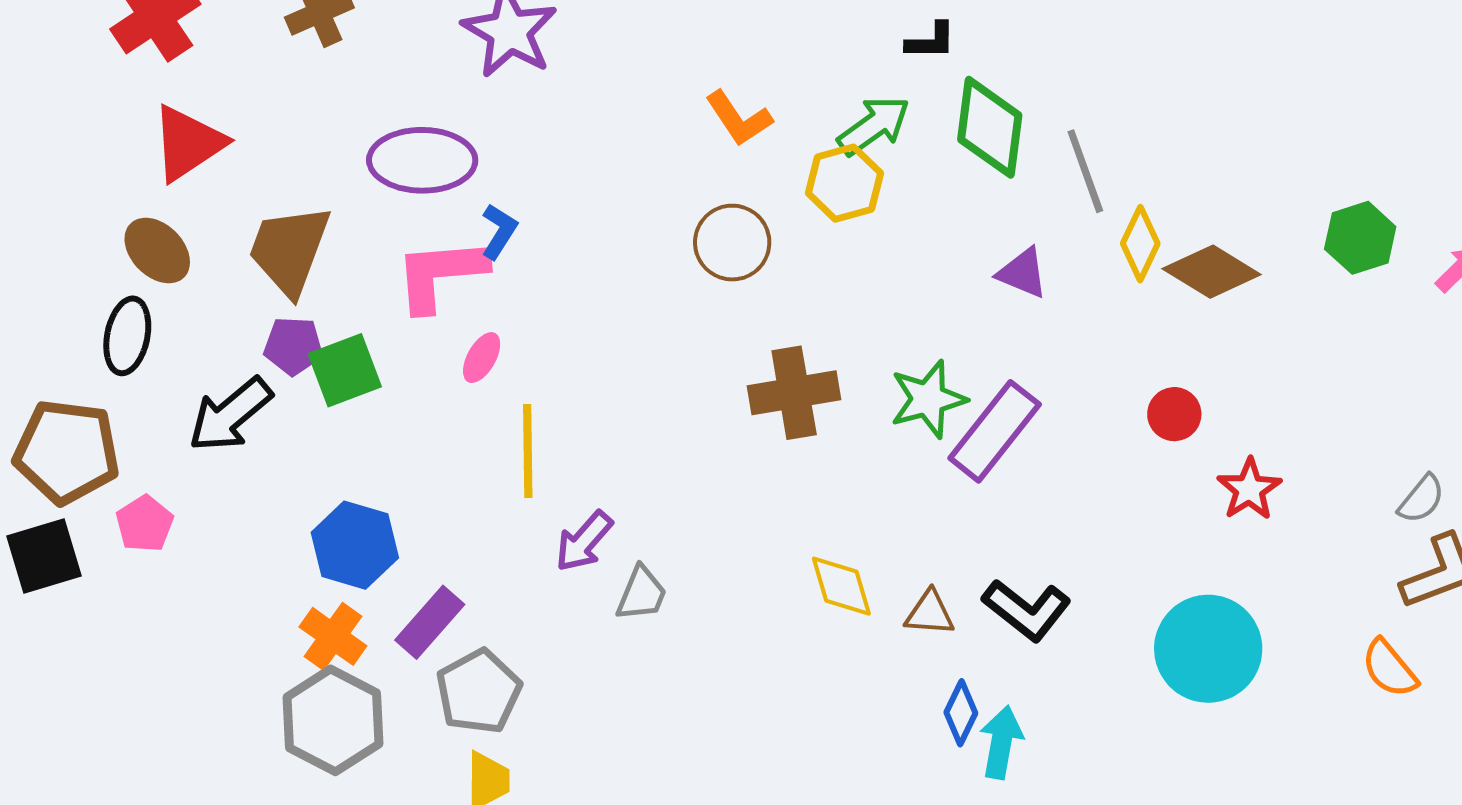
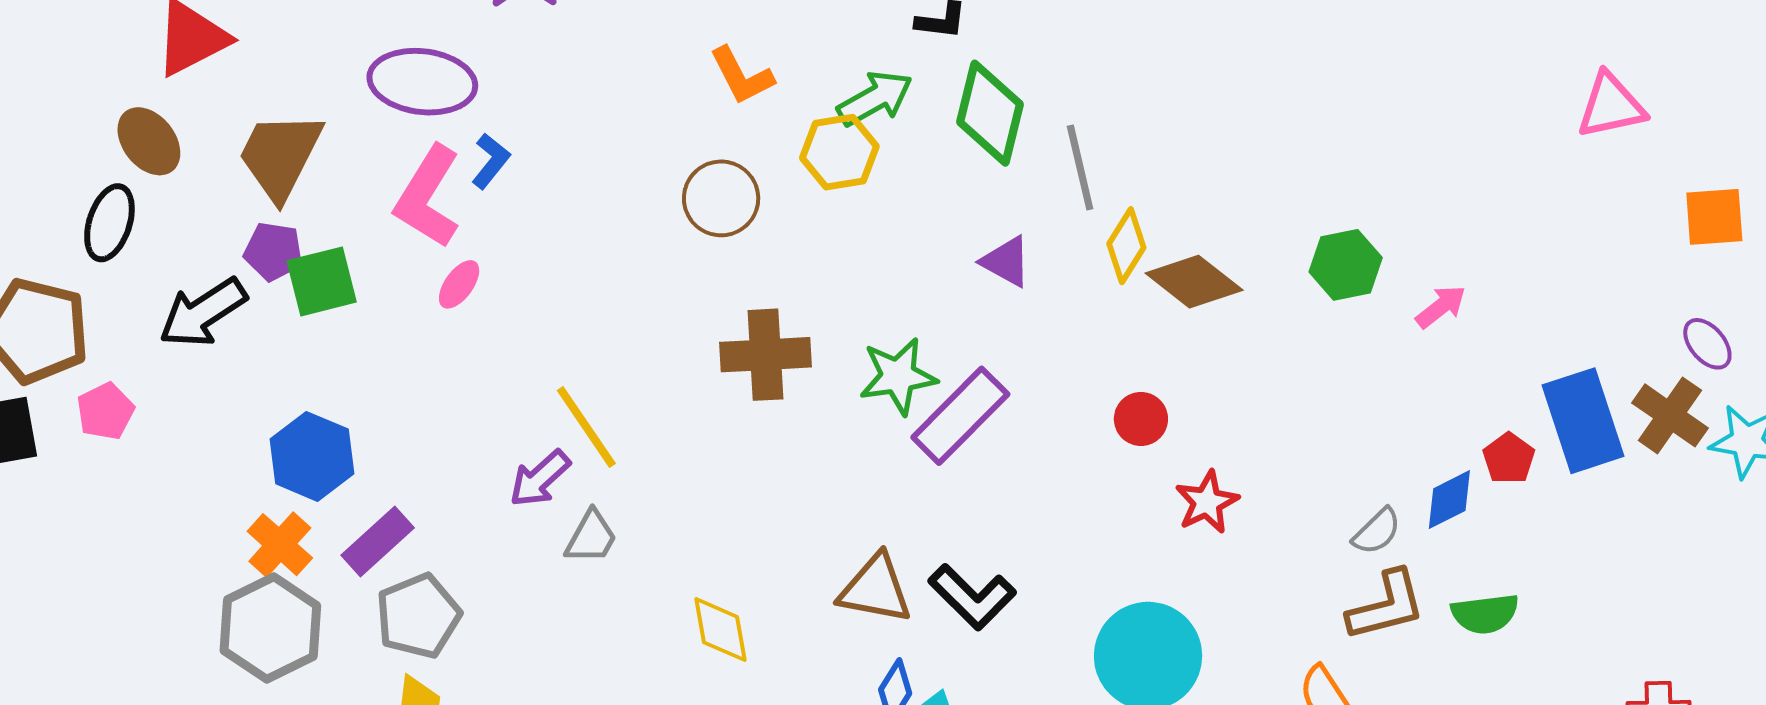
pink L-shape: (441, 274) -> (428, 197), turned -60
yellow line: (528, 451) -> (586, 427), moved, turned -40
yellow diamond: (841, 586) -> (720, 630), moved
brown triangle: (930, 613) -> (875, 589), size x1.5

